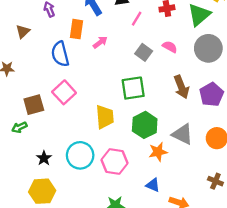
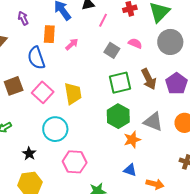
green square: (133, 88) -> (120, 83), moved
brown square: (34, 105) -> (14, 86), moved
yellow trapezoid: (105, 117) -> (73, 94), moved
cyan circle: (80, 155) -> (55, 129), moved
pink hexagon: (114, 161) -> (75, 162), moved

